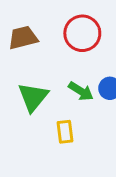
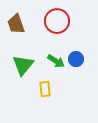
brown trapezoid: (23, 38) -> (16, 24), turned -95

